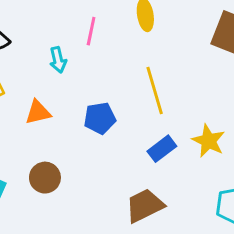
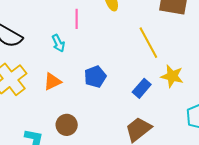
yellow line: (155, 91) -> (148, 43), moved

